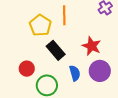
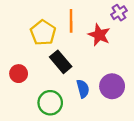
red star: (92, 46) -> (99, 35), moved
red circle: (27, 69) -> (19, 74), moved

